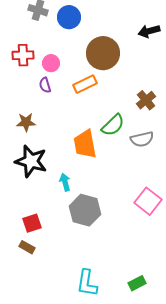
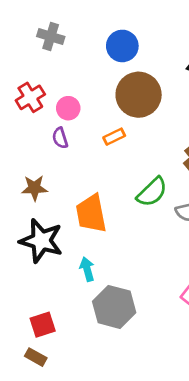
blue circle: (69, 17) -> (122, 46), moved
red cross: (23, 55) -> (30, 97), turned -30
orange rectangle: (85, 84) -> (114, 137), size x0.7
orange trapezoid: (85, 144) -> (91, 214), moved

